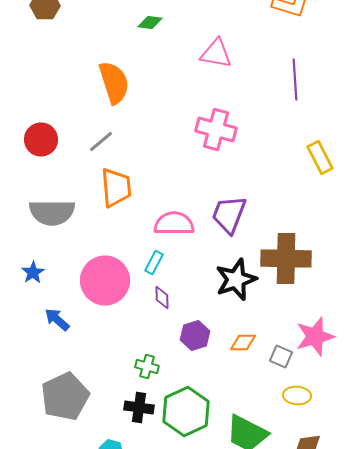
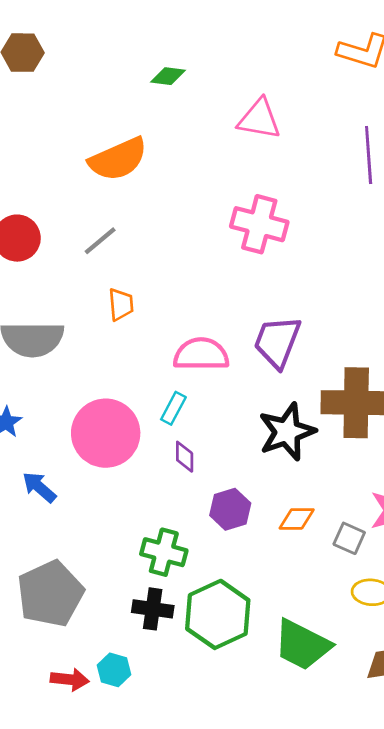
orange semicircle: (114, 82) -> (118, 159), turned 84
orange trapezoid: (116, 188) -> (121, 304), size x0.6
green cross: (147, 366) -> (164, 552), size x1.4

